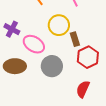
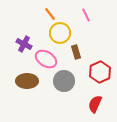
yellow circle: (59, 25) -> (60, 33), moved
brown rectangle: (75, 39) -> (76, 52), moved

